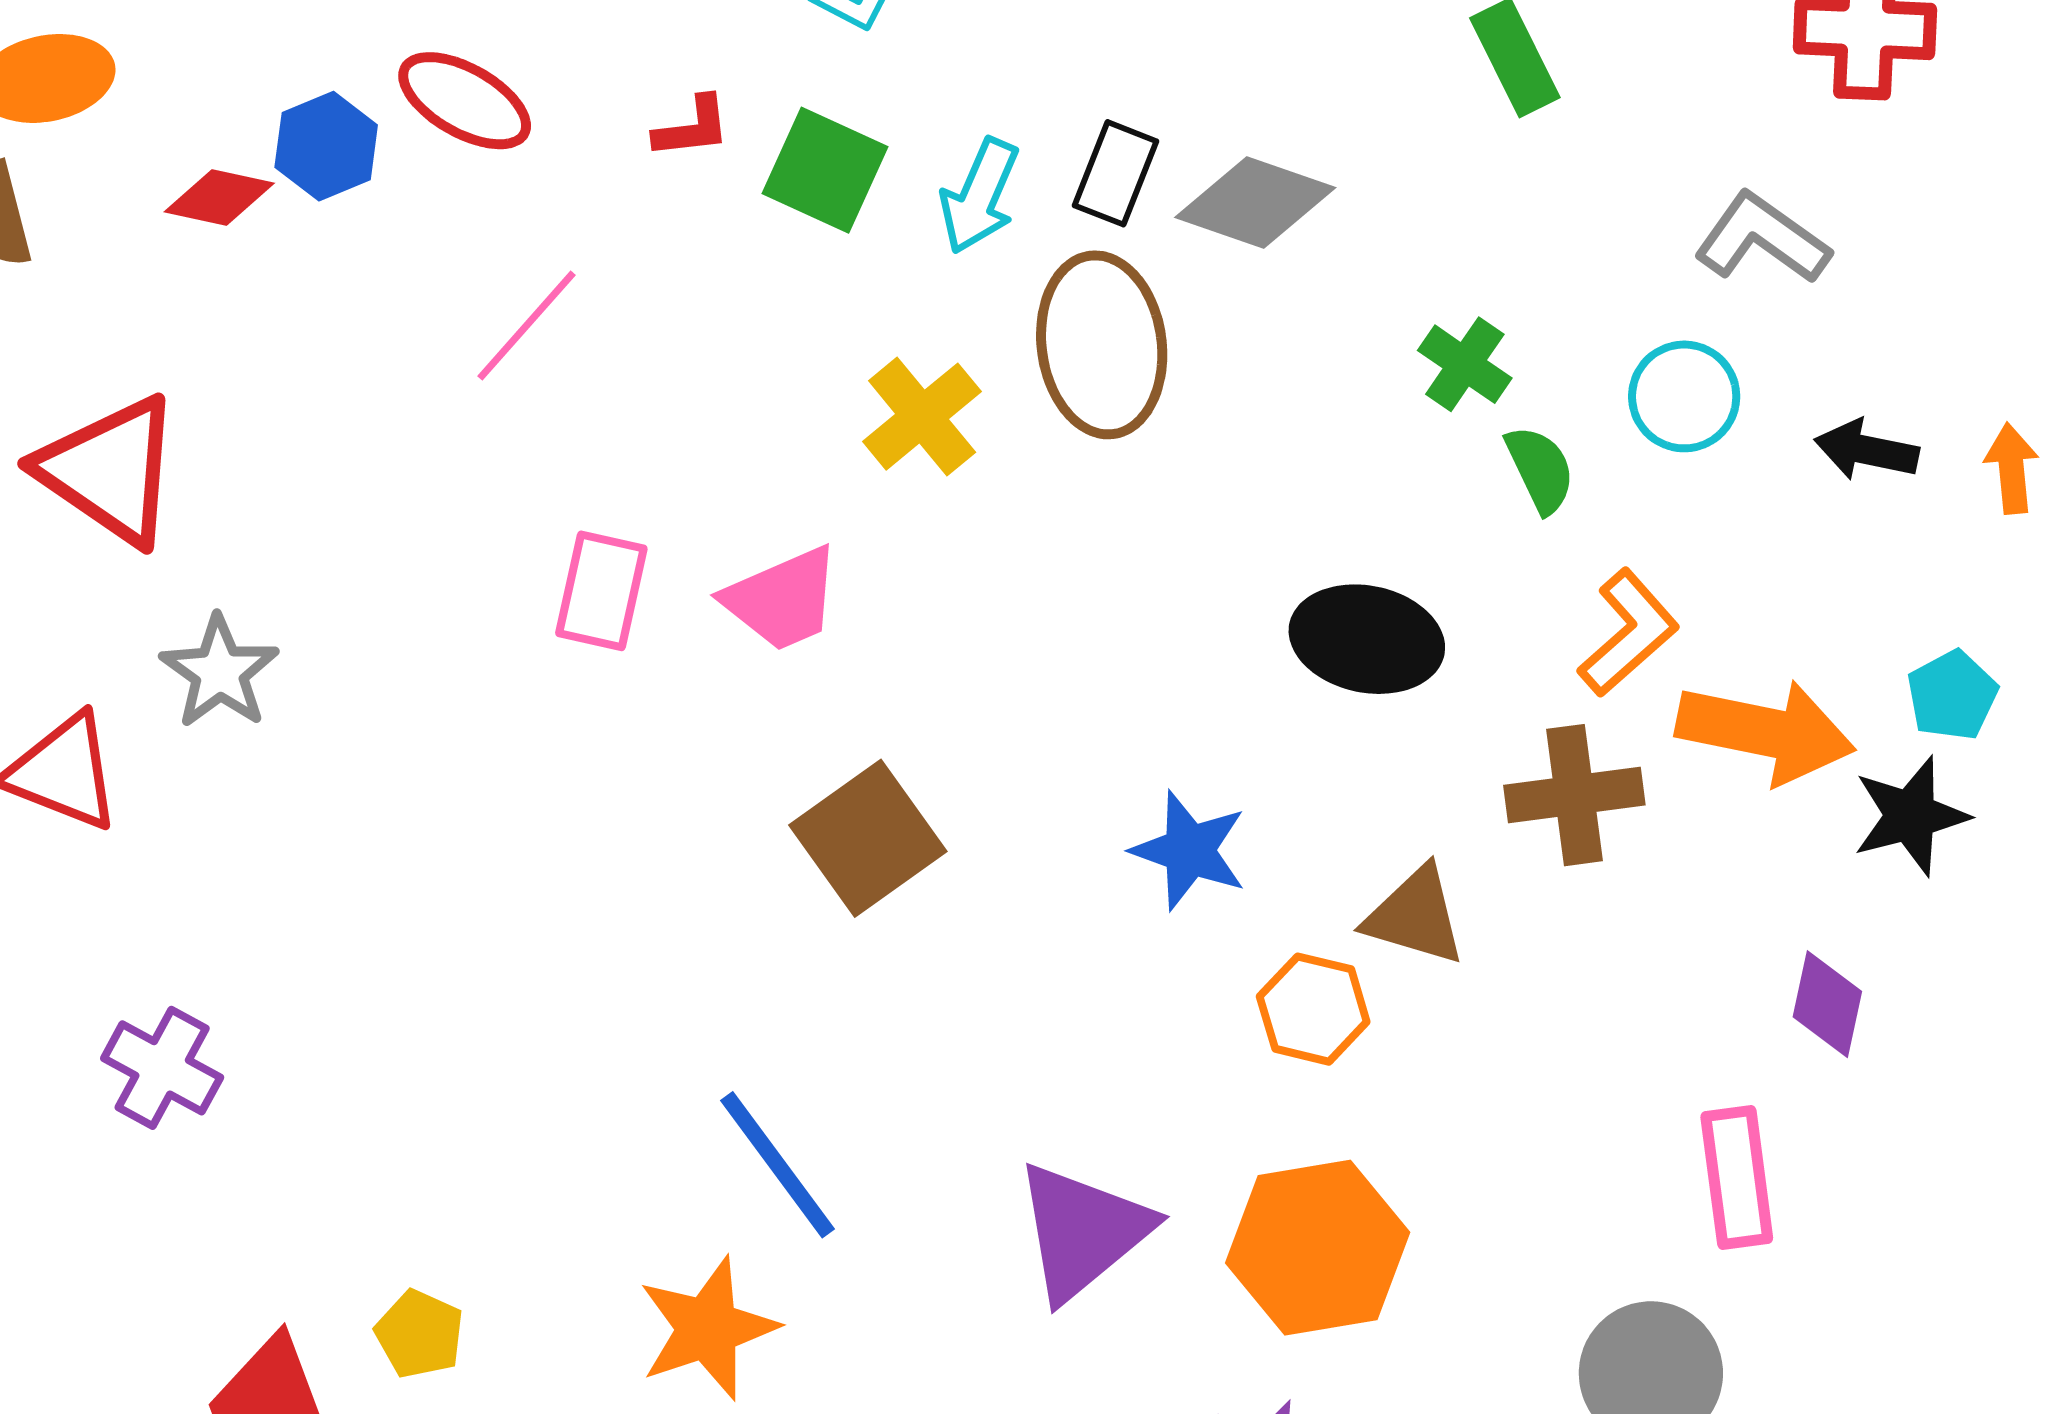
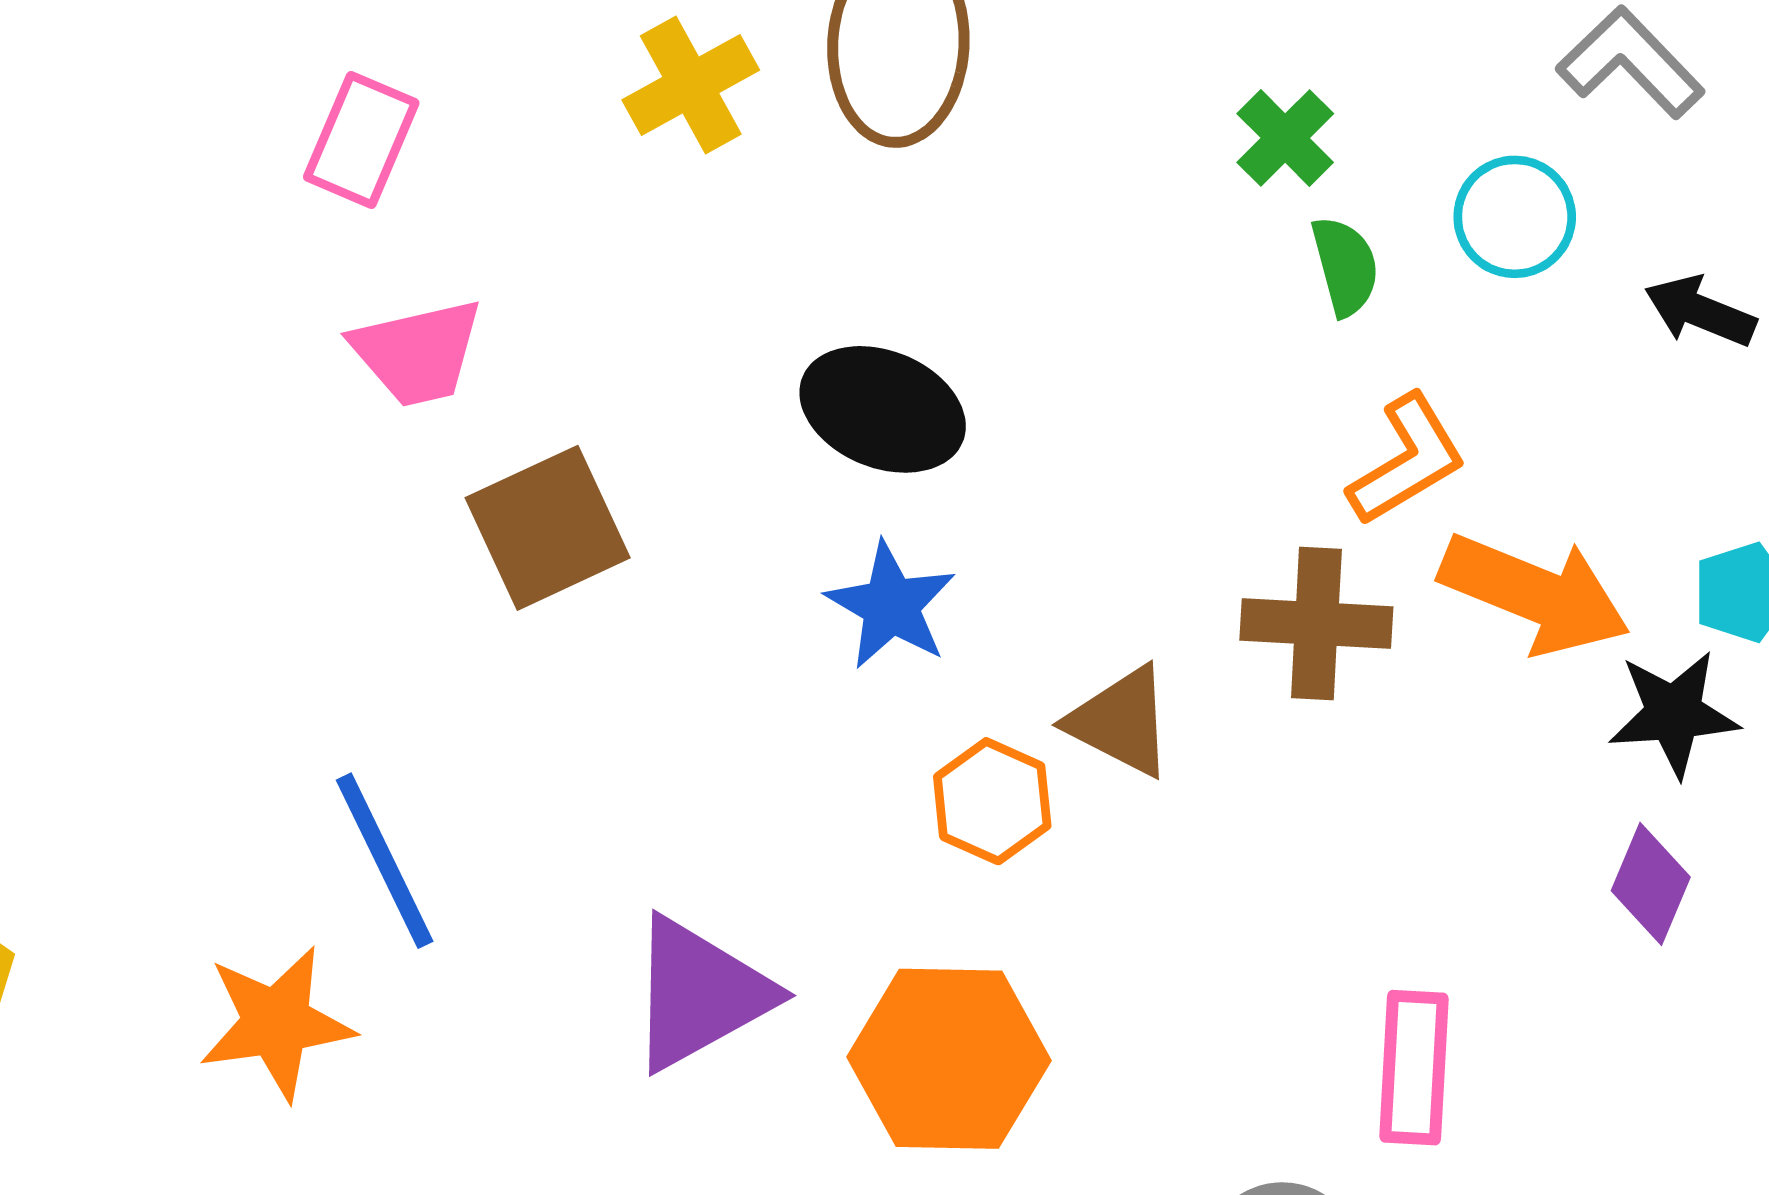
pink rectangle: (601, 591) -> (361, 140), moved
pink trapezoid: (782, 599) -> (417, 352), moved
black ellipse: (1367, 639) -> (883, 409), moved
purple diamond: (1827, 1004) -> (1651, 884), moved

